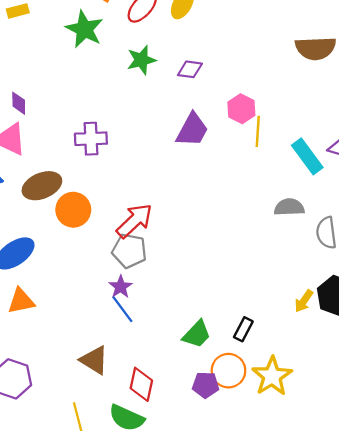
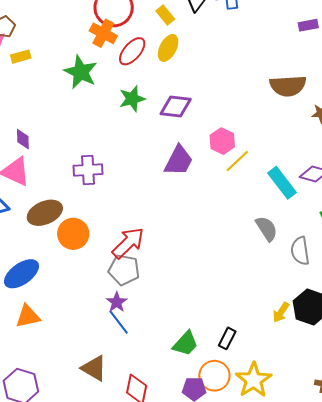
purple diamond: (190, 69) -> (176, 106), size x1.4
yellow line: (258, 131) -> (237, 161), turned 44
gray semicircle: (289, 207) -> (267, 229), turned 60

